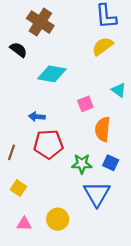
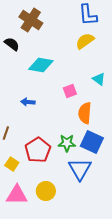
red pentagon: (48, 144) -> (38, 150), moved, turned -30
blue square: (111, 163) -> (92, 142), size x1.6
pink triangle: (24, 224) -> (17, 195), size x1.6

